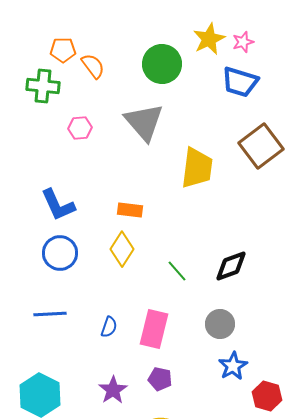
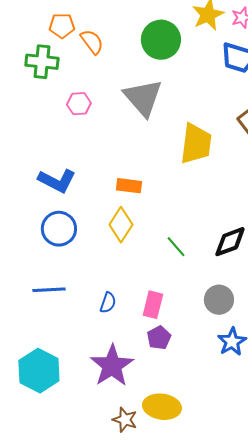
blue L-shape: (58, 205) -> (57, 181), turned -39
pink rectangle: (154, 329) -> (153, 305), size x0.7
purple pentagon: (160, 379) -> (159, 338), moved, turned 30
purple star: (113, 390) -> (112, 366), size x1.5

